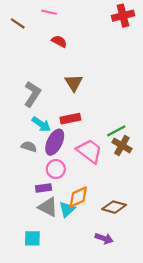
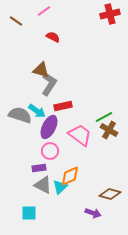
pink line: (49, 12) -> (44, 11), turned -48
brown triangle: (74, 83) -> (41, 70), moved, turned -42
gray L-shape: (32, 94) -> (49, 84), moved
gray semicircle: (29, 147) -> (20, 115), moved, size x1.6
brown diamond: (114, 207) -> (110, 194), moved

